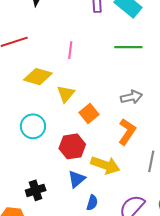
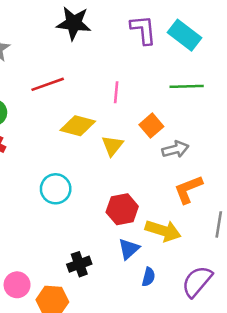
gray arrow: (131, 97) -> (175, 149), moved
orange square: (89, 114) -> (151, 126), moved
cyan circle: (33, 126) -> (56, 189), moved
orange L-shape: (127, 132) -> (188, 189), turned -144

